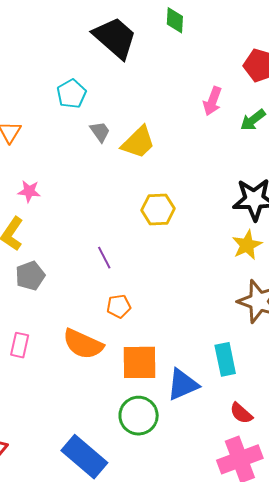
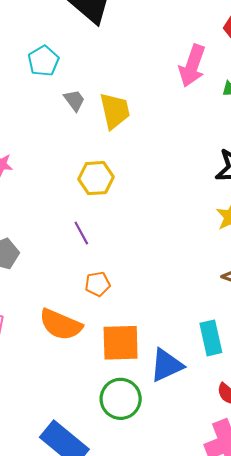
pink arrow: (212, 101) -> (192, 66), size x1.4
yellow trapezoid: (138, 142) -> (115, 111), turned -57
yellow hexagon: (158, 209) -> (96, 178), moved

